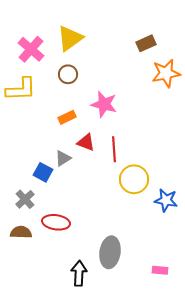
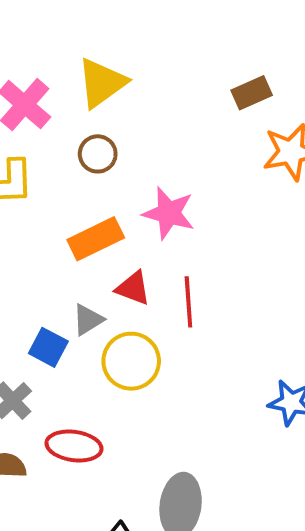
orange rectangle: (67, 117) -> (96, 239), size x1.5
yellow circle: (134, 179) -> (131, 361), moved

